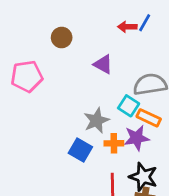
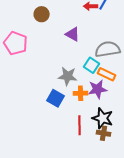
pink pentagon: (27, 76) -> (16, 43), turned 30
gray star: (96, 121) -> (68, 76), turned 30

